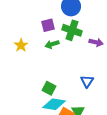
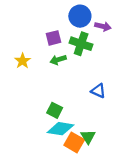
purple arrow: (96, 42) -> (103, 26), moved
blue triangle: (87, 81) -> (98, 91), moved, turned -40

